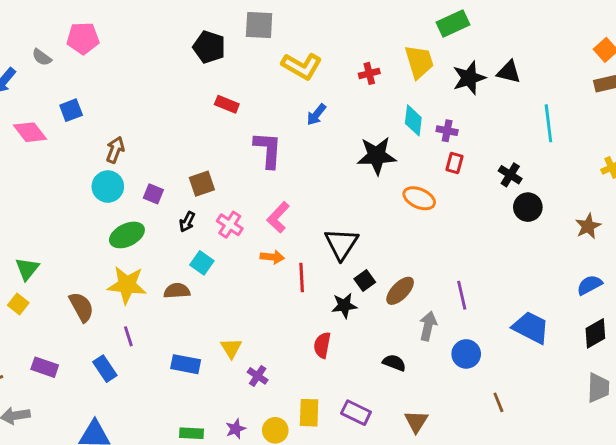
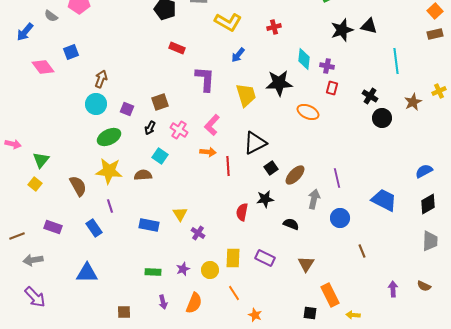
yellow trapezoid: (419, 62) -> (246, 95), moved
brown star: (588, 226) -> (413, 102), moved
black triangle: (341, 244) -> (255, 143), turned 30
black star: (344, 305) -> (265, 199), moved

